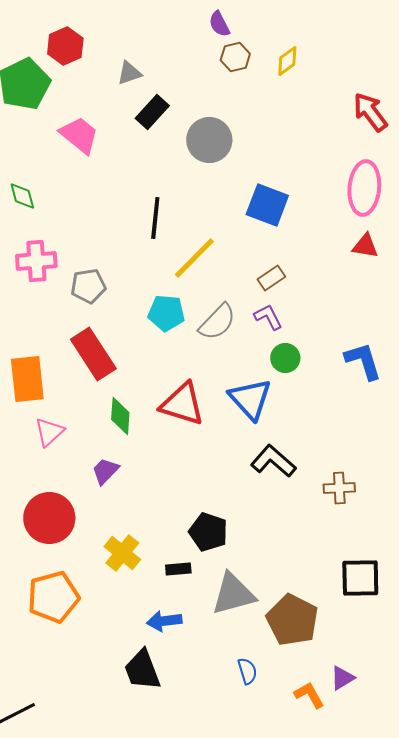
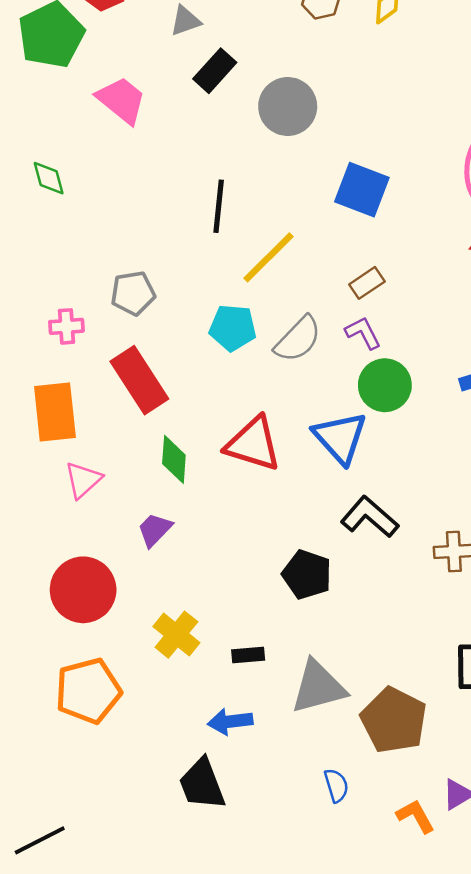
pink cross: (36, 261) -> (66, 326), moved, size x0.7
green circle: (285, 358) -> (385, 385), size x1.4
black pentagon: (208, 532) -> (307, 574), moved

